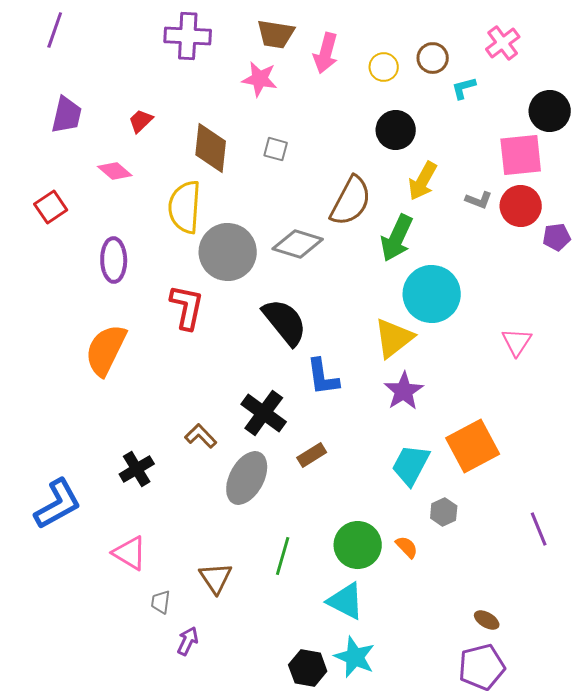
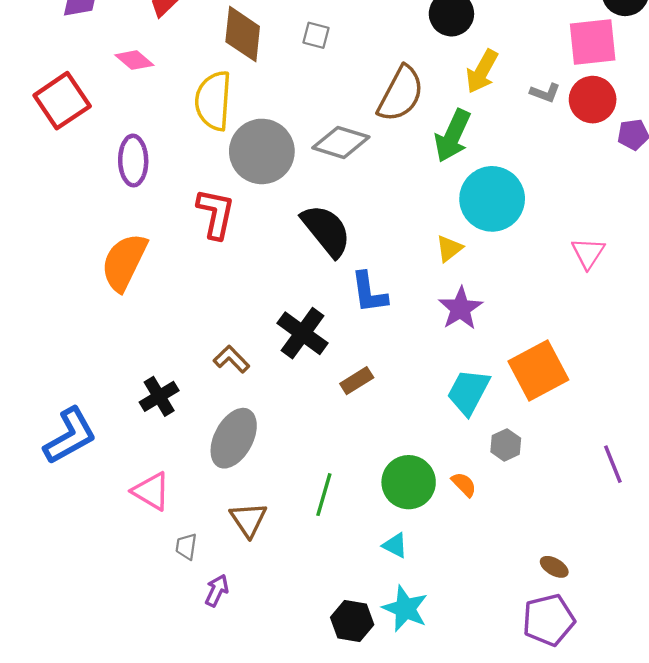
red square: (51, 207) -> (62, 101), size x1.5
yellow triangle: (394, 338) -> (449, 249), size x0.6
gray ellipse: (247, 478) -> (234, 438), moved
cyan triangle: (346, 601) -> (395, 545), size x0.6

